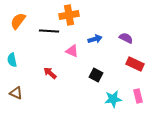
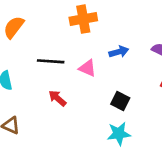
black line: (49, 31) -> (51, 61), moved
cyan star: (113, 99) -> (119, 134), moved

